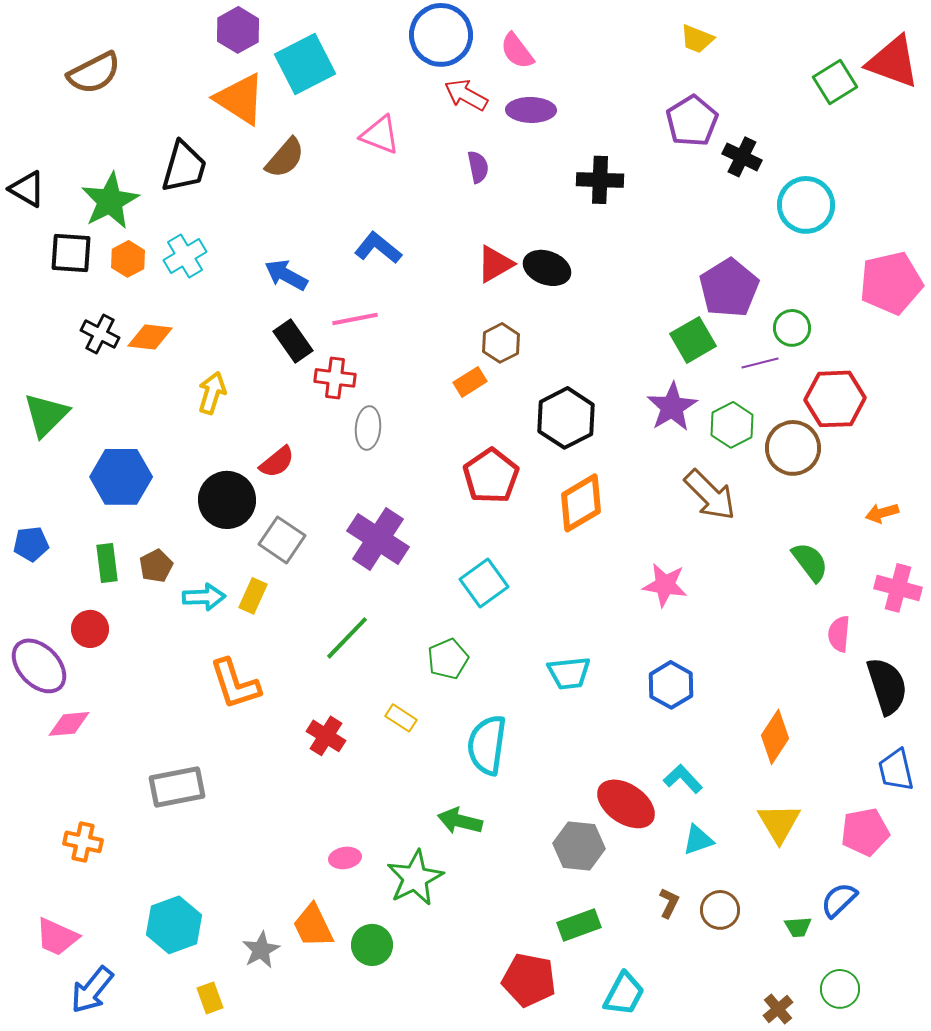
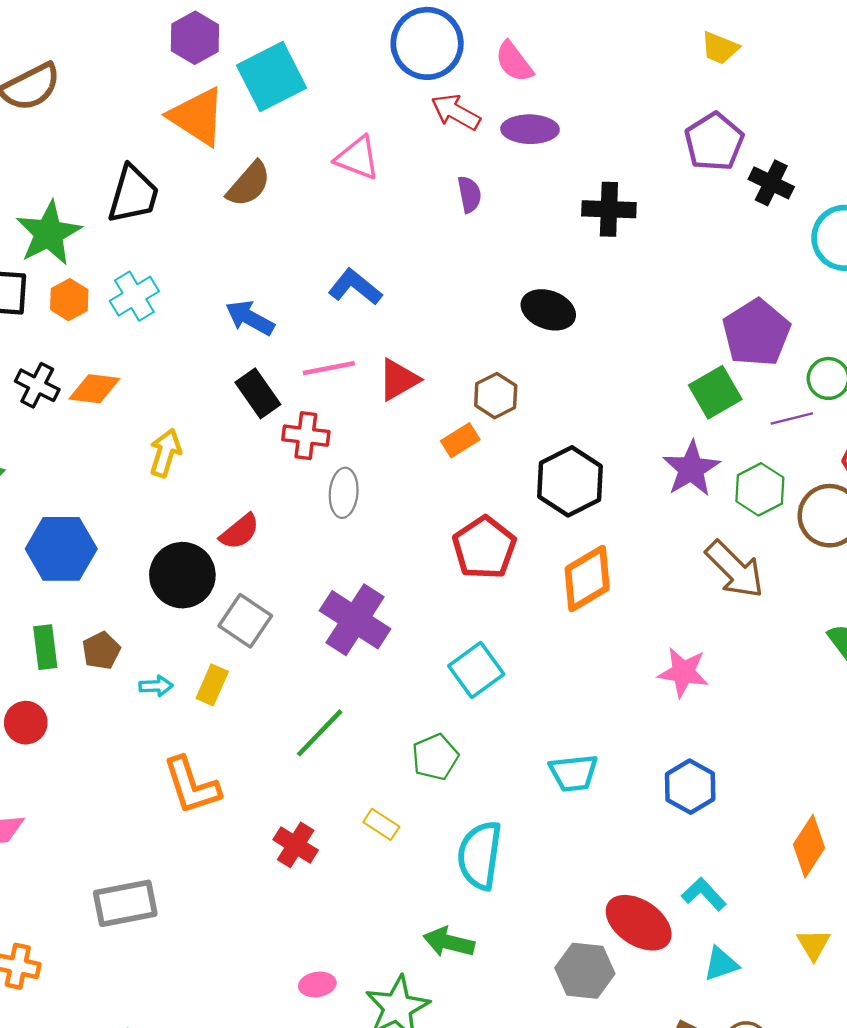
red triangle: (495, 264) -> (399, 380), moved
cyan arrow: (204, 597) -> (156, 686), size x0.7
yellow triangle: (779, 823) -> (814, 944), size x0.7

